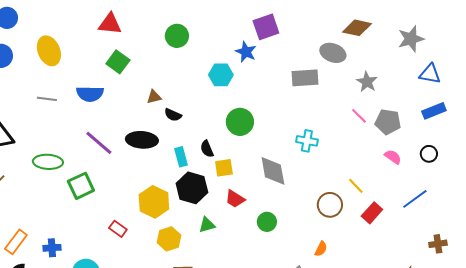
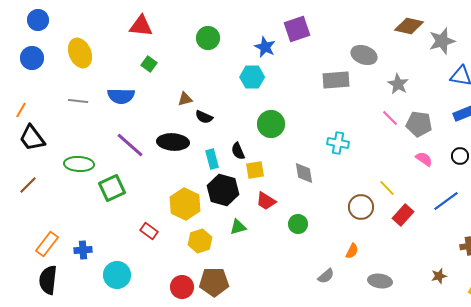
brown diamond: (357, 28) -> (409, 26), moved
blue star: (246, 52) -> (265, 47), moved
green square: (118, 62) -> (149, 64), size x0.7
gray diamond: (273, 171) -> (304, 173), size x0.7

